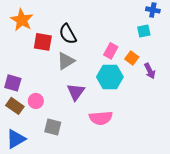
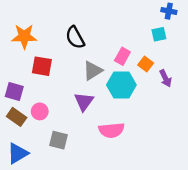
orange star: (22, 20) -> (24, 36), moved, turned -30
red square: (43, 42) -> (42, 66), moved
gray triangle: (66, 61) -> (93, 71), moved

